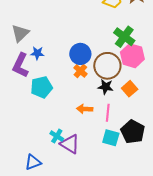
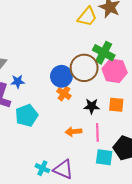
brown circle: (107, 66) -> (84, 68), moved
orange square: (130, 89) -> (116, 105), turned -35
cyan cross: (57, 136) -> (42, 168), moved

